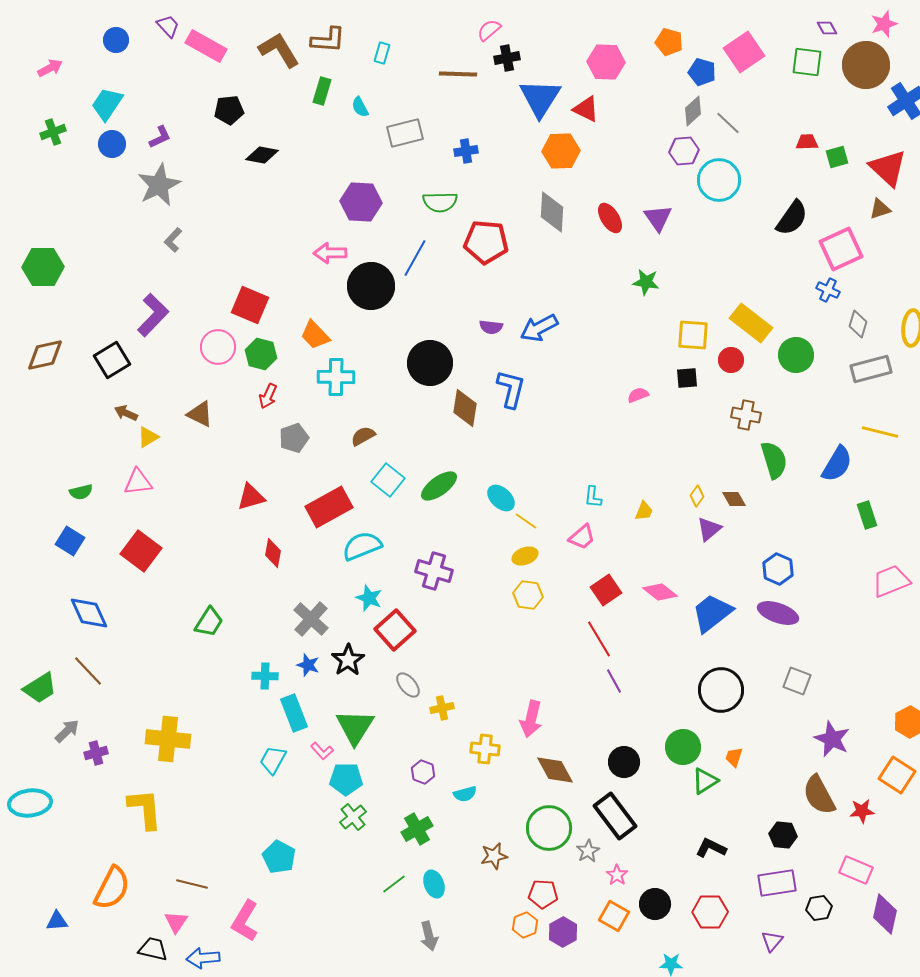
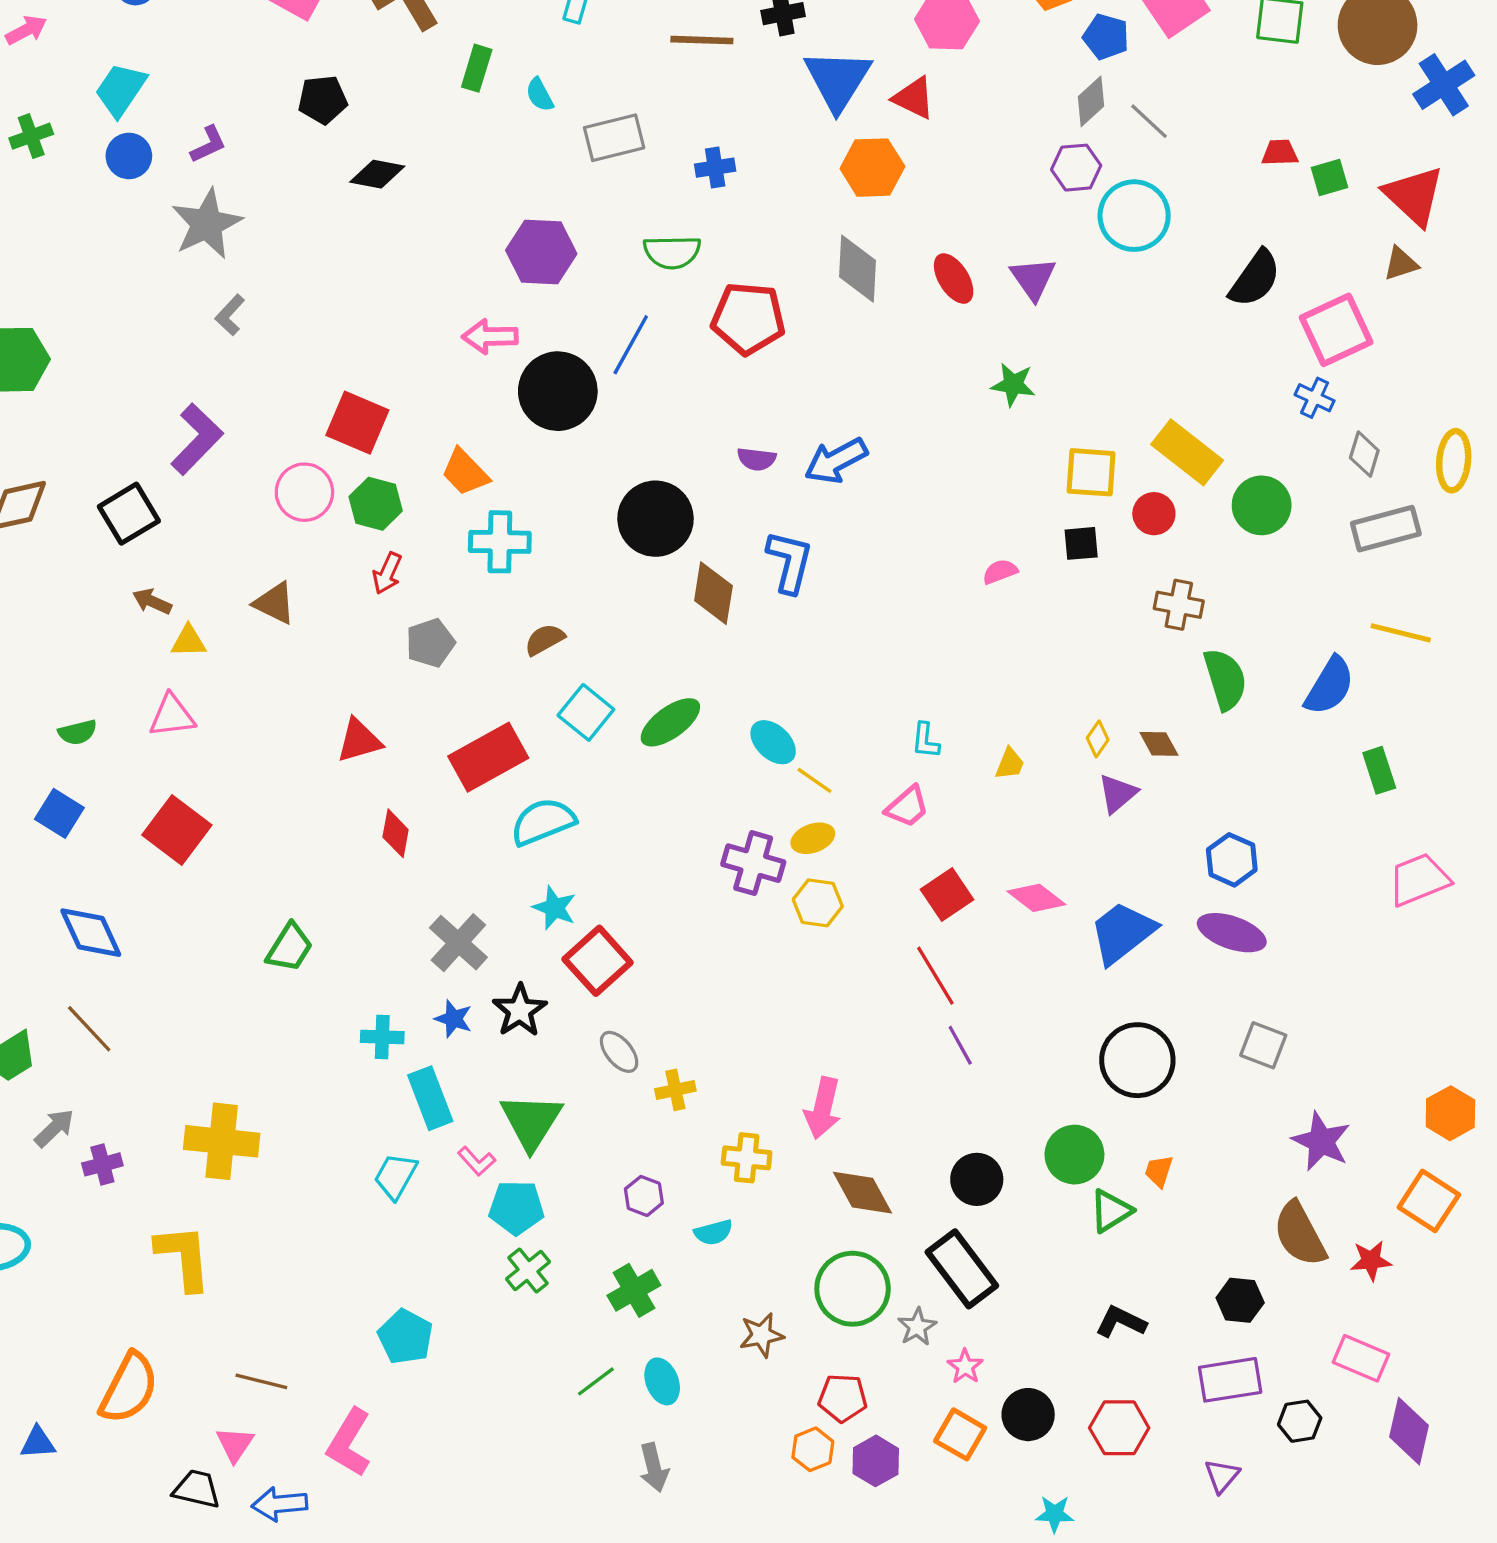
yellow triangle: (148, 437) -> (189, 641), turned 30
purple cross: (434, 571) -> (753, 863), moved

